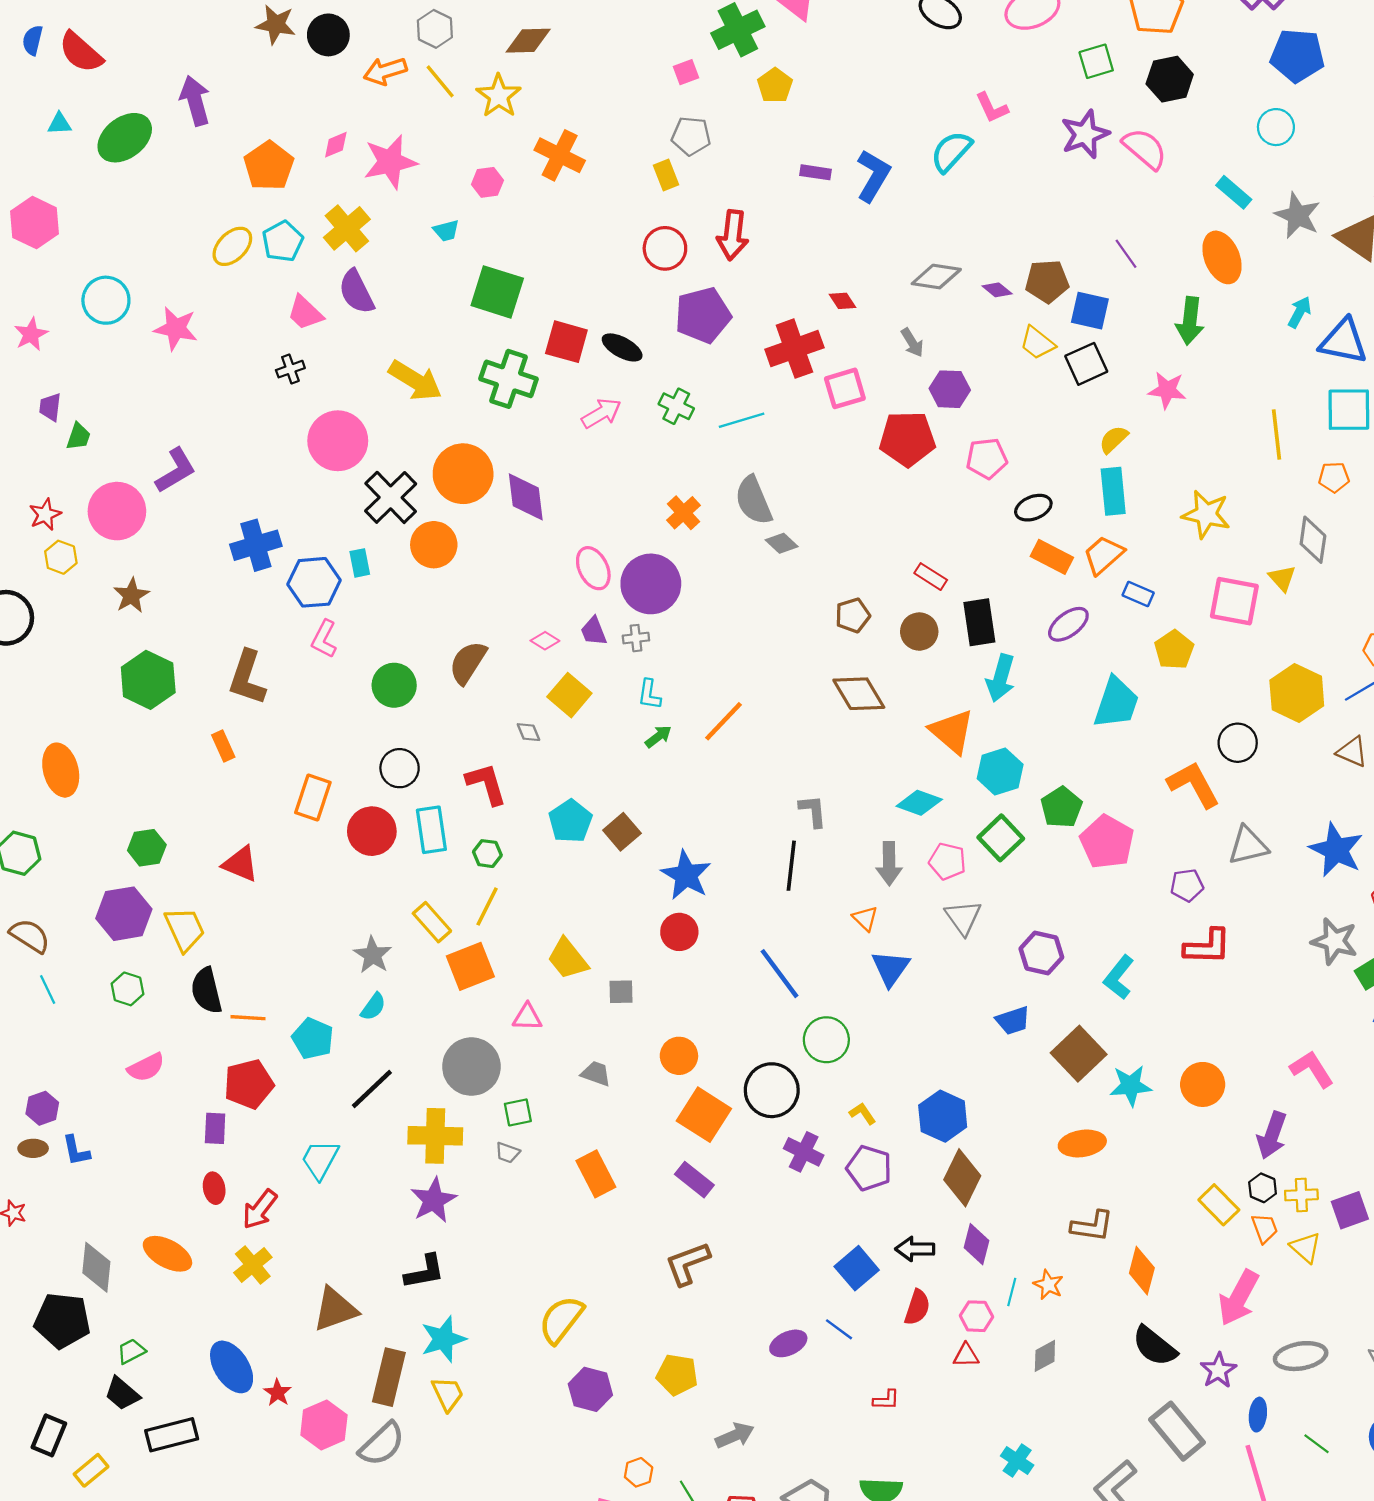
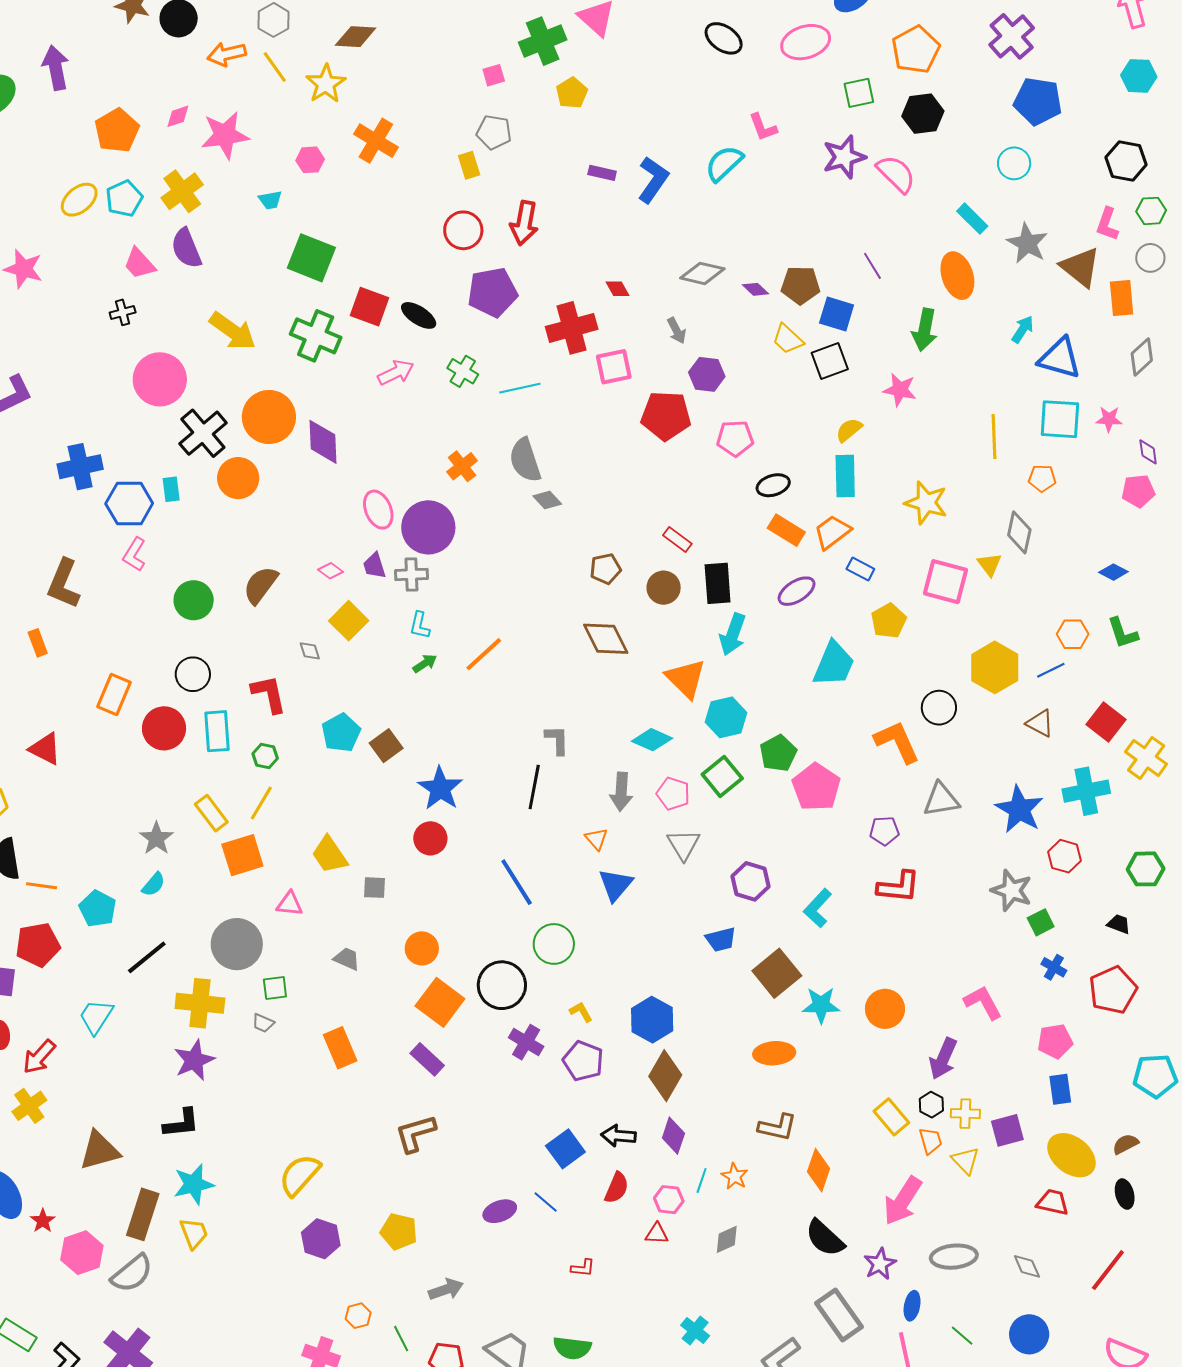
gray cross: (636, 638) -> (411, 574), size x1.4

